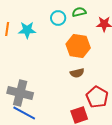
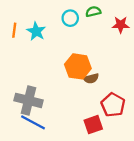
cyan star: (27, 30) -> (36, 31), turned 30
orange hexagon: (78, 46) -> (78, 66), moved

